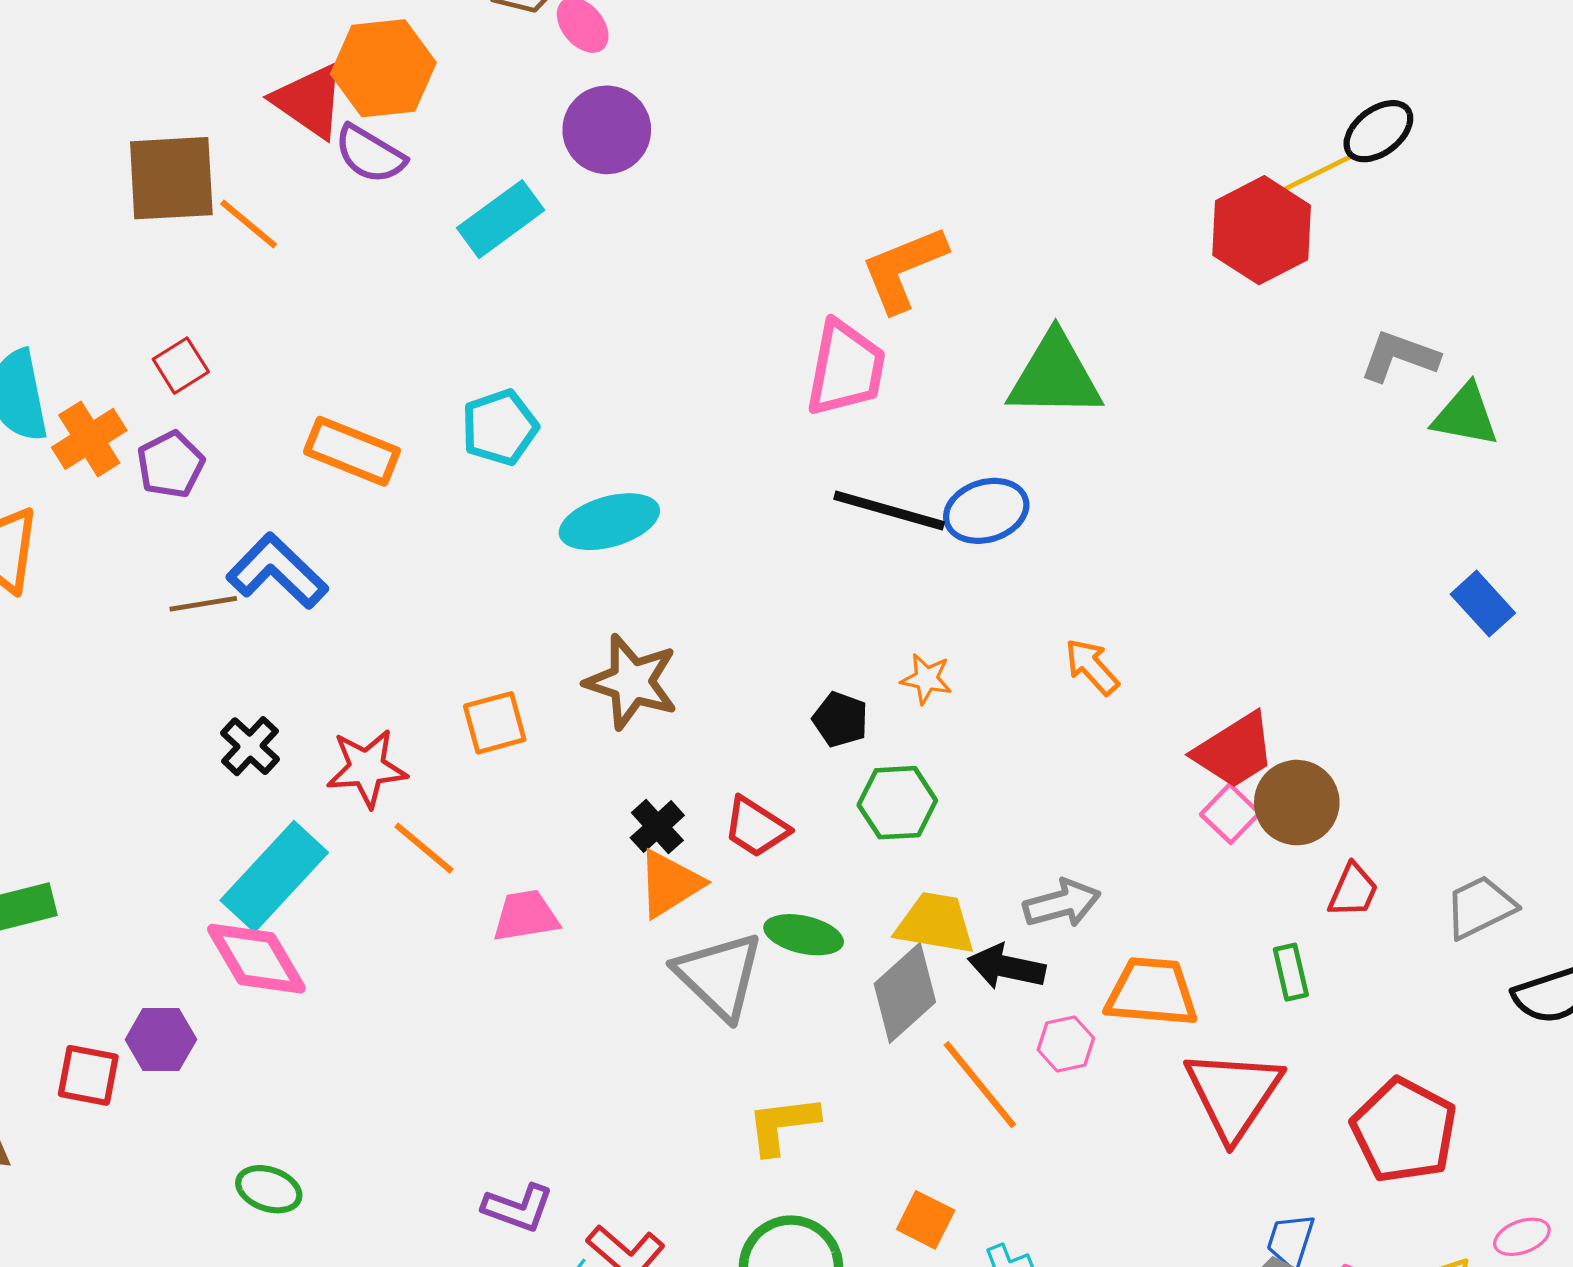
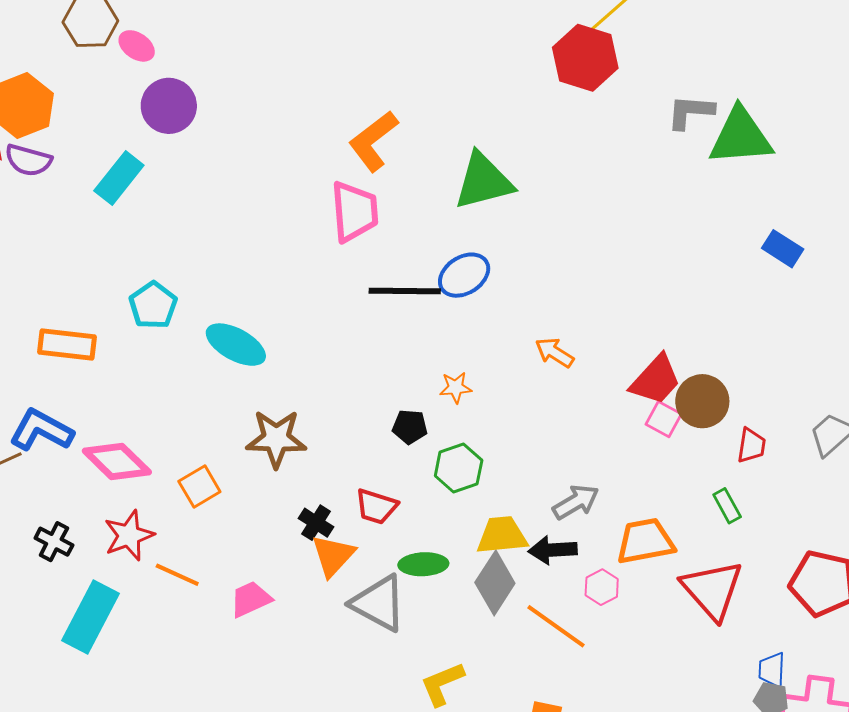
green triangle: (1465, 415) -> (741, 137), size x1.5
cyan ellipse: (609, 522) -> (236, 345), turned 60
pink diamond: (256, 959) -> (117, 461), moved

